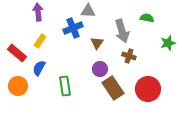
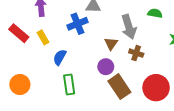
yellow rectangle: (40, 41) -> (43, 37), turned -64
brown triangle: (97, 43) -> (111, 44), moved
red rectangle: (17, 53) -> (19, 33), moved
blue semicircle: (39, 68) -> (60, 57), moved

